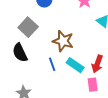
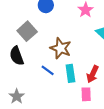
blue line: (52, 64) -> (48, 70), turned -40
cyan rectangle: (75, 65) -> (70, 73), turned 42

